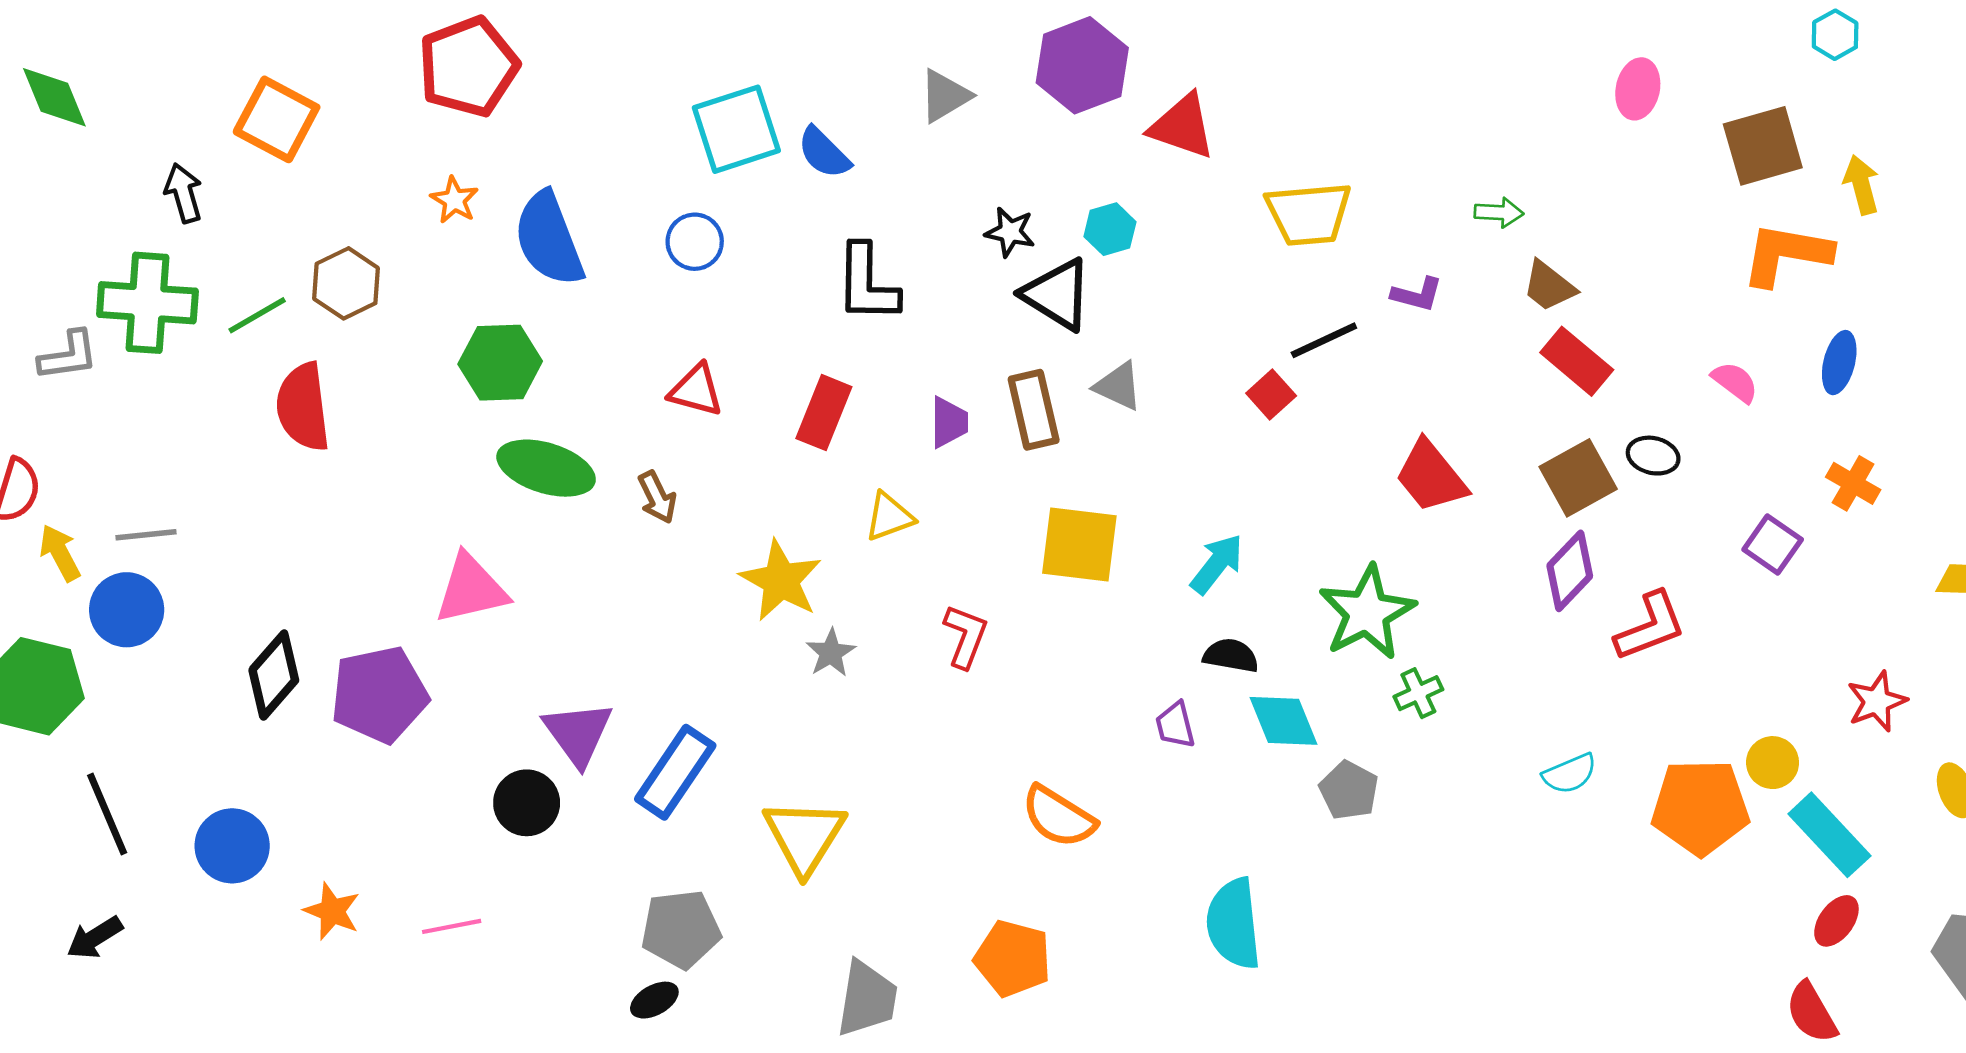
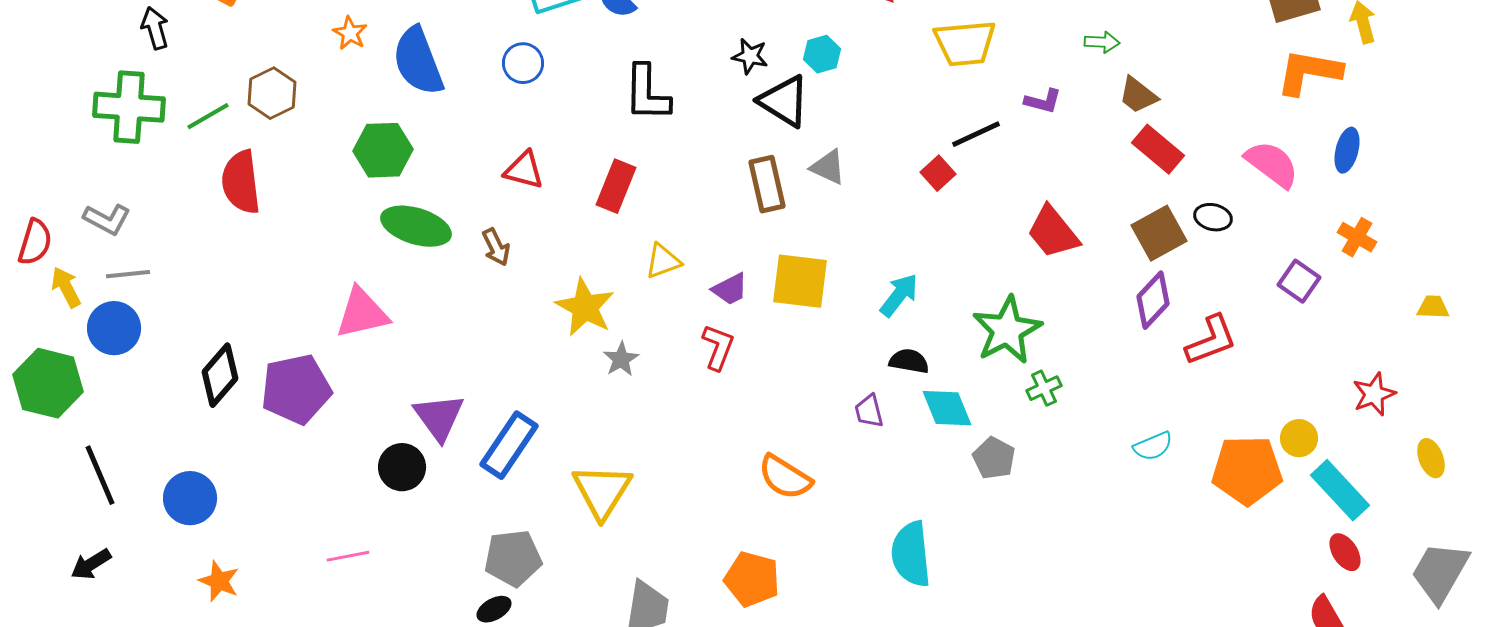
gray L-shape: (68, 356) -> (107, 219), moved, turned 36
pink semicircle: (1735, 382) -> (1272, 164), size x1.6
purple trapezoid: (949, 422) -> (730, 289), moved, turned 63
orange star: (332, 911) -> (219, 581), moved
red ellipse: (1836, 921) -> (1345, 552), turned -69

